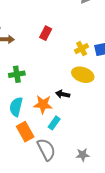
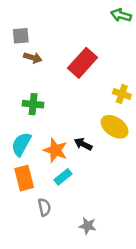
red rectangle: (46, 33) -> (82, 63), size x1.6
yellow cross: (82, 49) -> (122, 94), turned 32
gray semicircle: (46, 150) -> (44, 207), size x0.6

